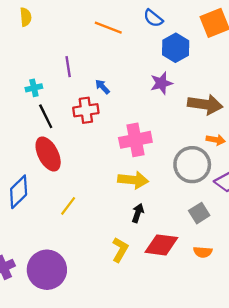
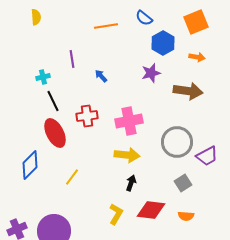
orange line: (108, 28) -> (106, 26), turned -30
red cross: (86, 110) -> (87, 116), moved
orange arrow: (216, 140) -> (197, 57), moved

